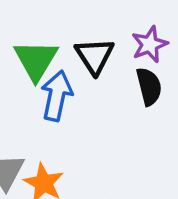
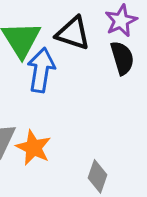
black triangle: (95, 56) -> (73, 33), turned -36

